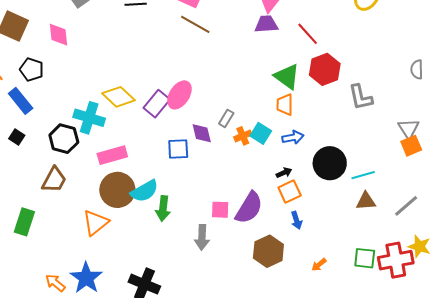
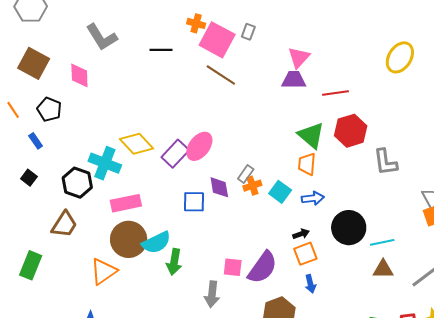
red line: (308, 34) -> (336, 93), turned -60
blue rectangle: (21, 101) -> (36, 141), size x0.6
orange cross: (243, 136) -> (252, 186), moved

